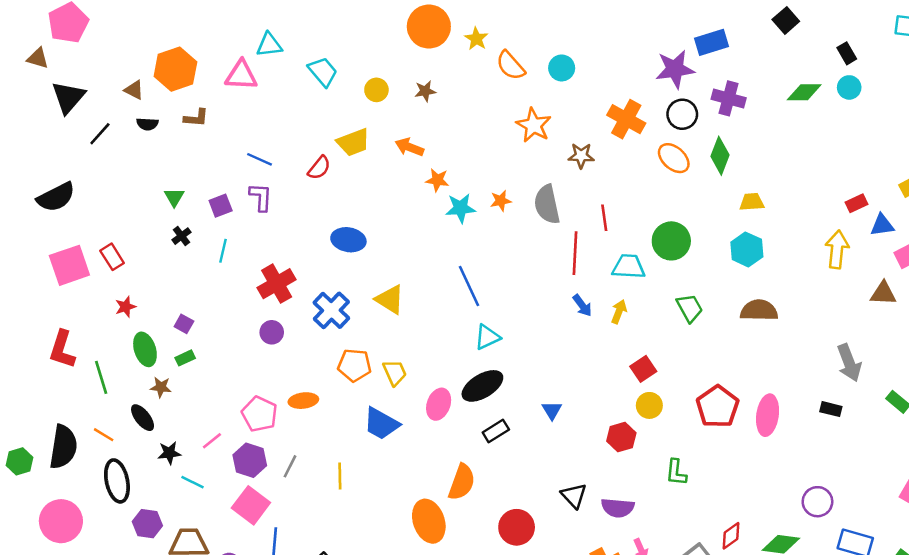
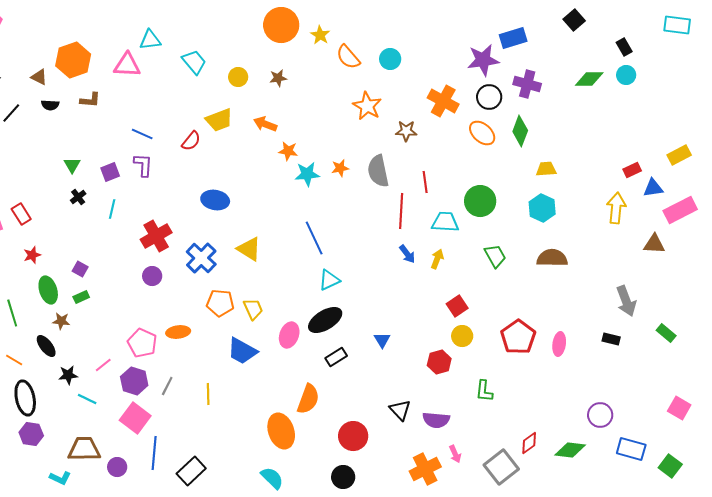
pink ellipse: (768, 415) -> (559, 344), size x0.7
purple hexagon: (147, 524) -> (31, 434), moved

